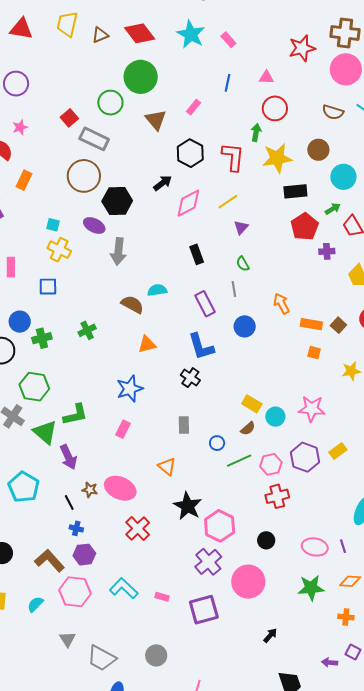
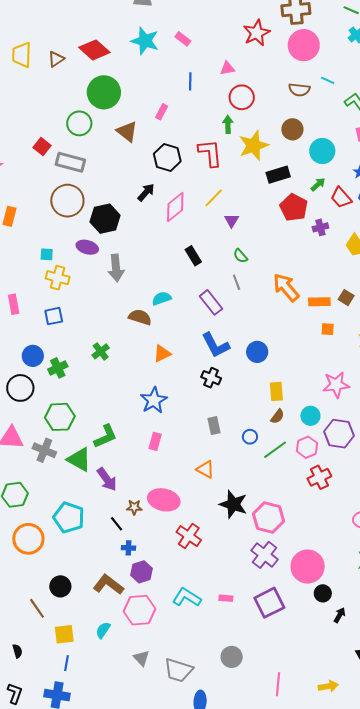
orange arrow: (281, 304) -> (286, 287), size x1.4
blue circle: (245, 326) -> (257, 352), moved
yellow rectangle: (252, 404) -> (276, 391), turned 66
cyan circle: (275, 417) -> (310, 416), moved
black circle: (266, 540) -> (323, 593), moved

